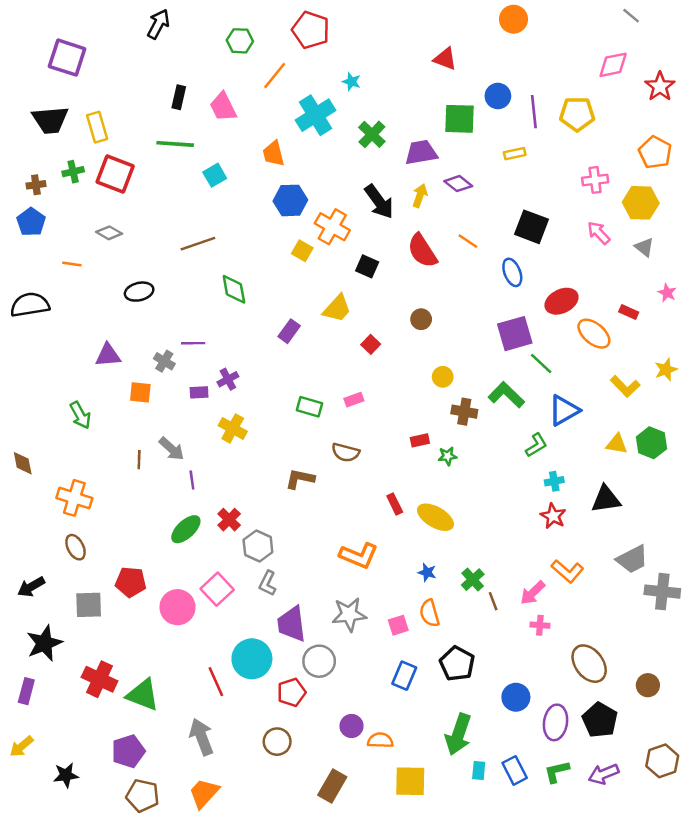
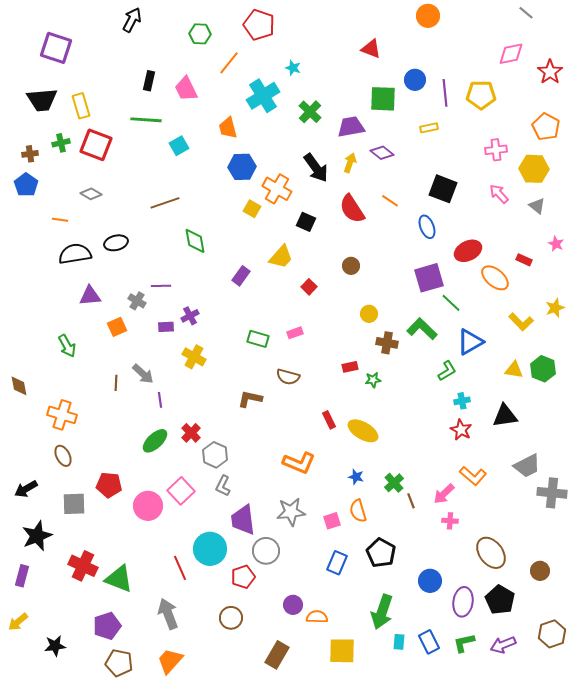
black semicircle: (30, 305) -> (75, 254), moved
orange square: (140, 392) -> (117, 327), turned -30

